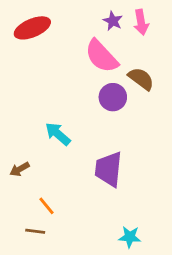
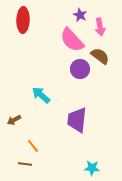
pink arrow: (141, 22) -> (100, 27), moved
red ellipse: (32, 28) -> (23, 20), turned -65

